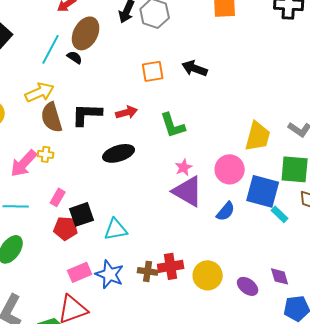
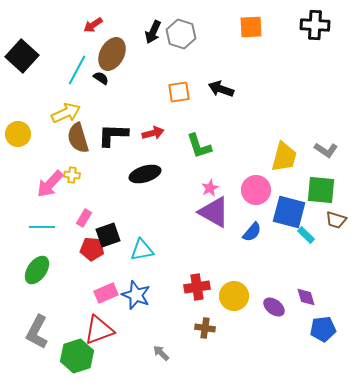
brown cross: (148, 271) -> (205, 328), moved

